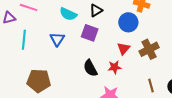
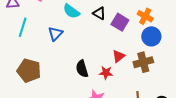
black triangle: (96, 10) -> (99, 13), turned 48
blue circle: (128, 22) -> (151, 36), moved
purple square: (90, 33) -> (120, 22), moved

